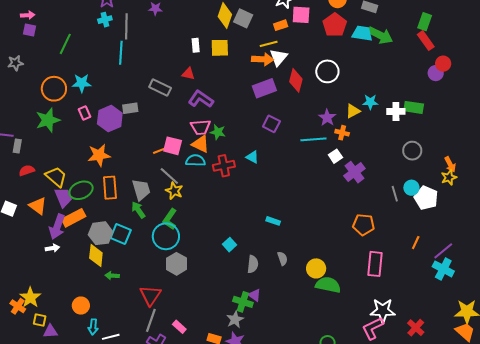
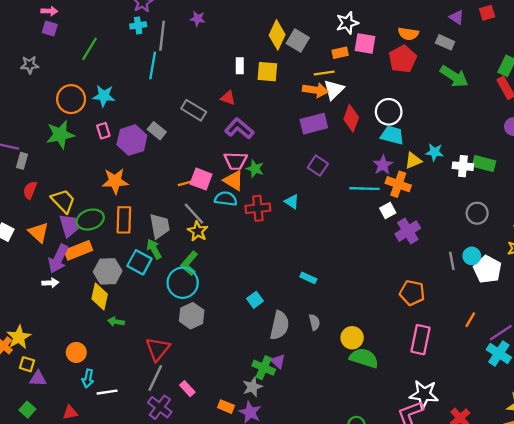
cyan trapezoid: (362, 33) -> (392, 135), moved
gray rectangle: (130, 108) -> (157, 131), turned 42
orange cross: (342, 133) -> (398, 184), size x1.5
red semicircle: (27, 170) -> (30, 190), turned -56
cyan square: (121, 234) -> (139, 262), moved
gray semicircle: (253, 264) -> (279, 325), size x1.4

